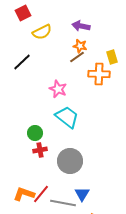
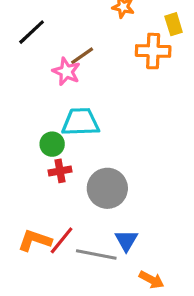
brown line: (77, 57) -> (82, 56), moved
pink star: (58, 89) -> (66, 72), moved
cyan trapezoid: (67, 117) -> (81, 122), moved, turned -40

